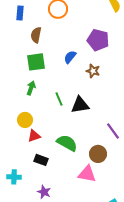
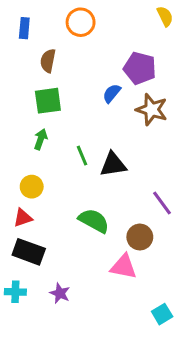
blue semicircle: (70, 57) -> (112, 93), moved
brown star: (93, 71) -> (152, 110), moved, size x1.5
red triangle: (34, 136) -> (23, 218), moved
black rectangle: (41, 160) -> (29, 252), moved, size x1.5
cyan cross: (14, 177) -> (15, 292), moved

